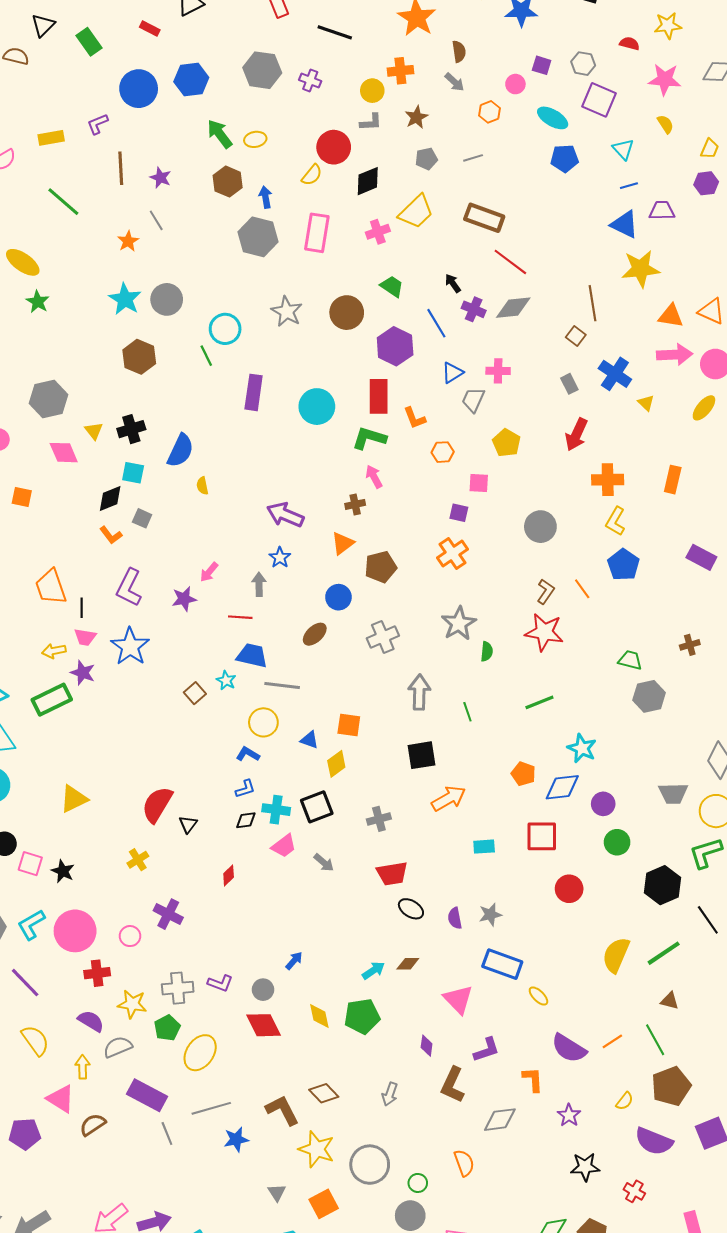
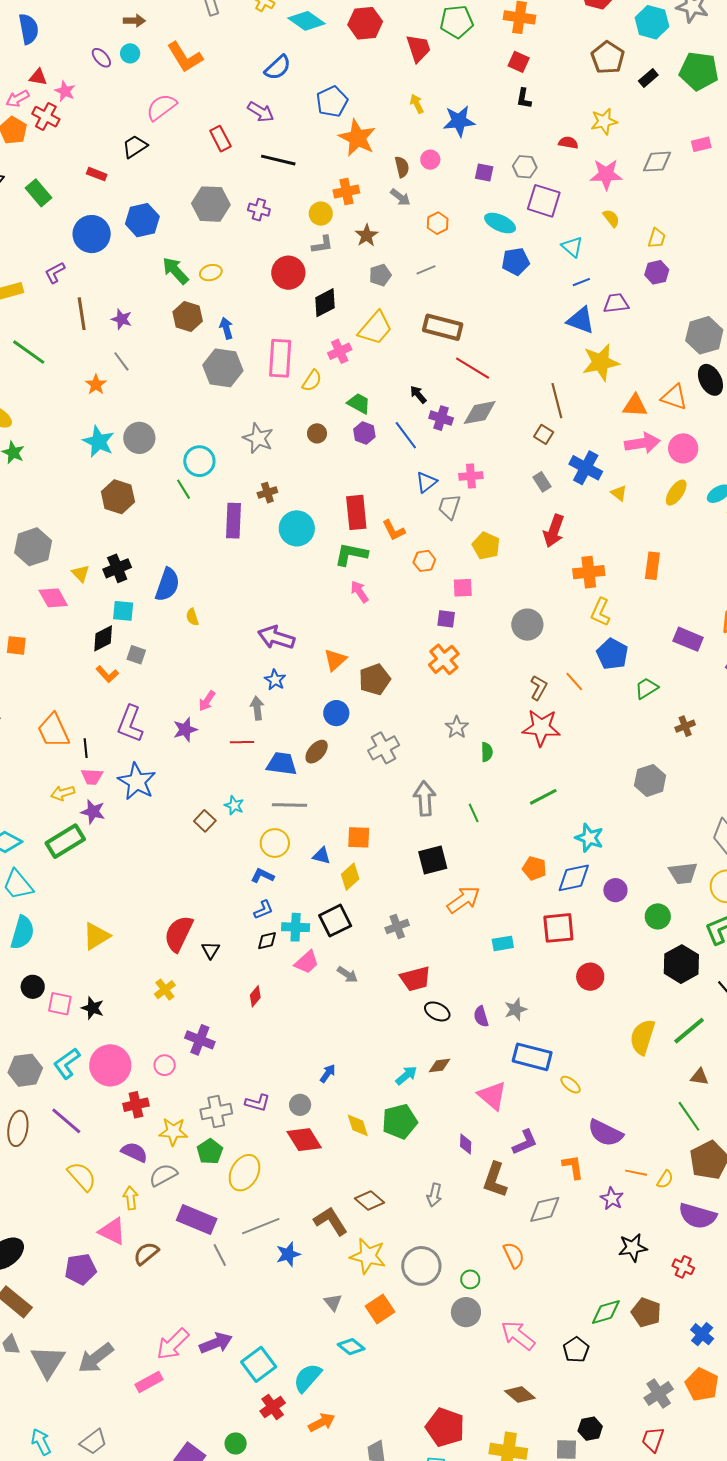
pink circle: (515, 84) -> (430, 160), moved
yellow semicircle: (312, 175) -> (312, 381), moved
brown circle: (347, 313) -> (317, 433), size x0.6
purple hexagon: (395, 346) -> (364, 433), moved, size x0.6
brown cross: (355, 504) -> (267, 493), moved
gray star: (459, 624) -> (457, 727), size x0.7
blue trapezoid: (252, 656) -> (282, 764), moved
green trapezoid: (630, 660) -> (646, 688), moved, turned -40
green circle: (617, 842) -> (658, 916), moved
orange line: (612, 1041) -> (636, 1173), moved, turned 50

